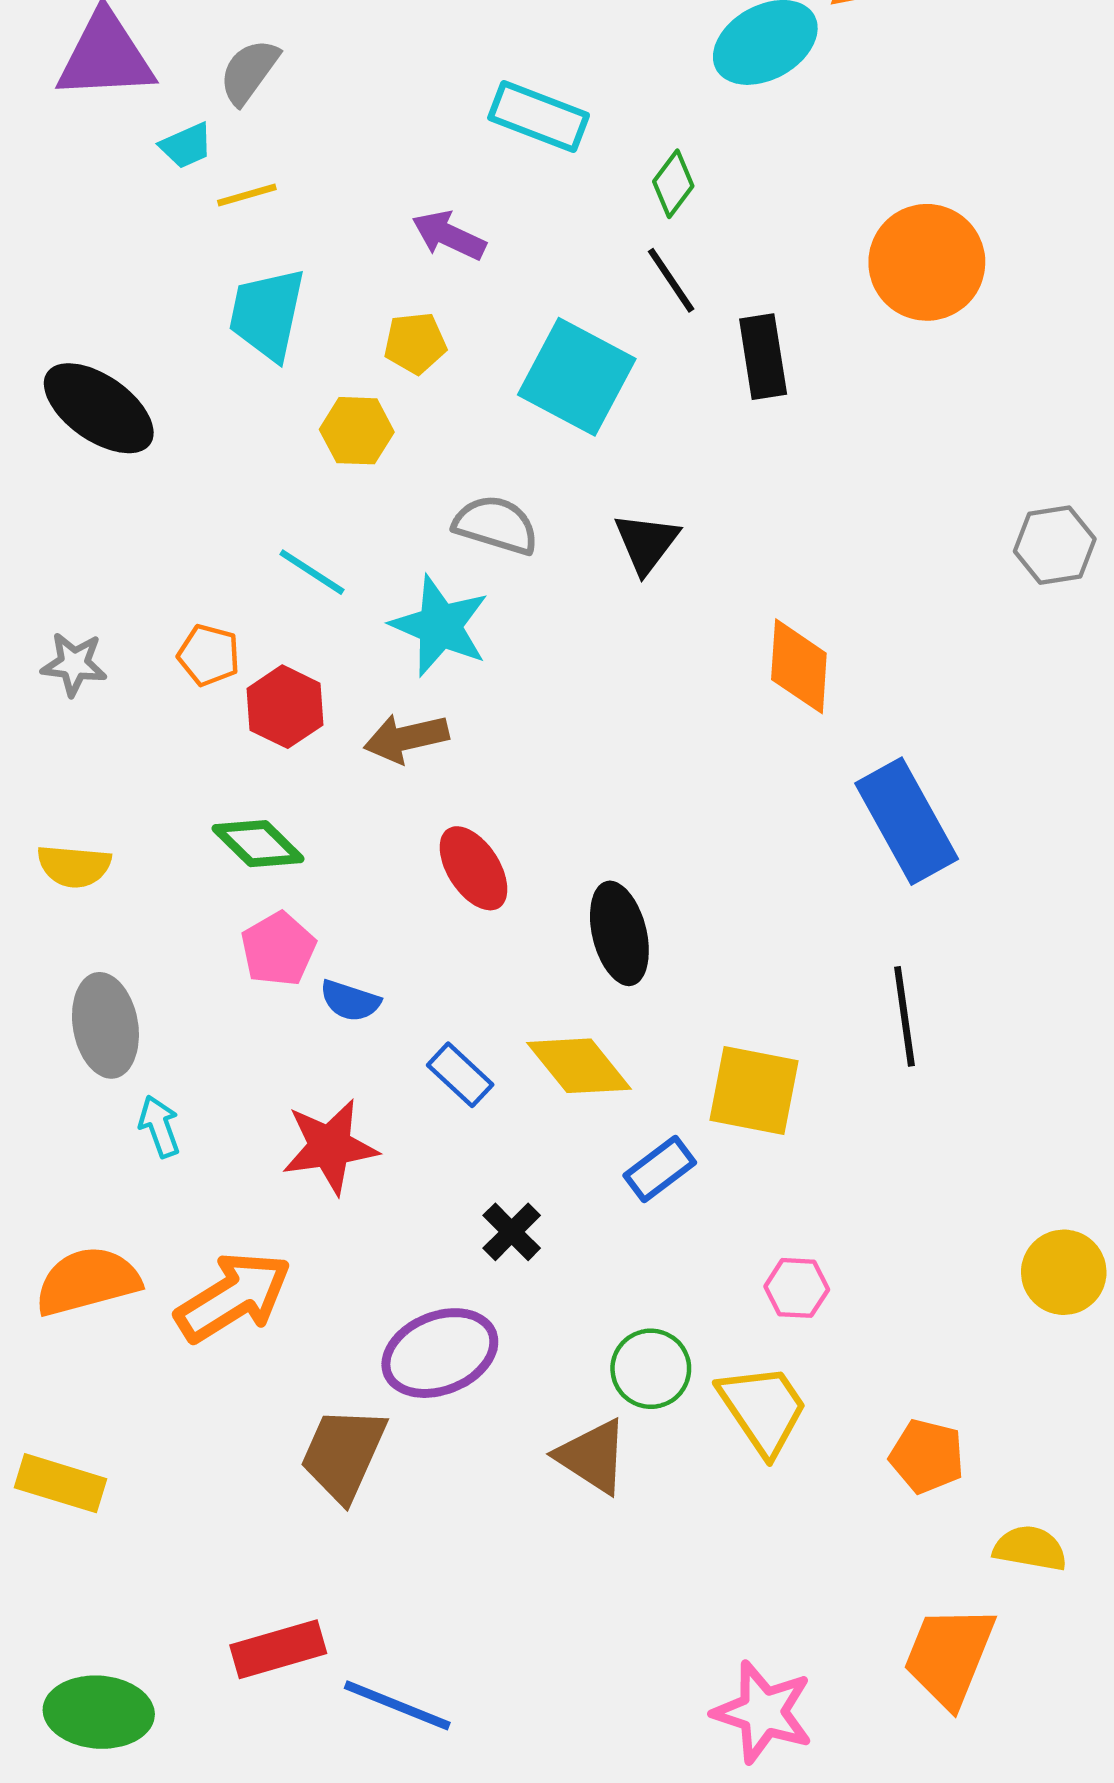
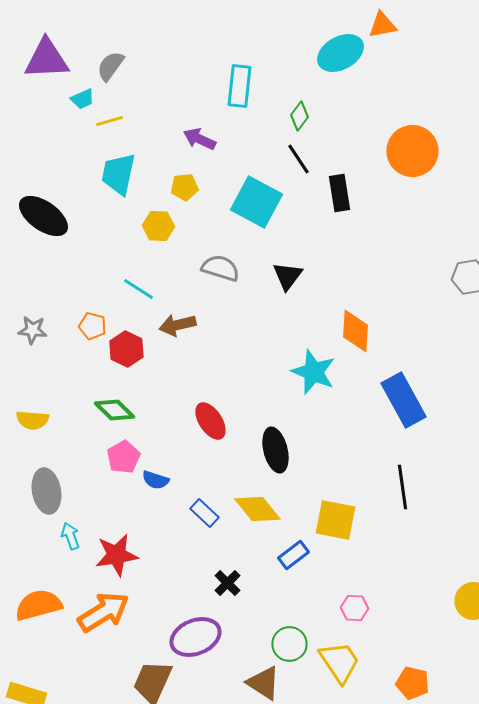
cyan rectangle: (539, 116) -> (239, 86), turned 75
cyan star: (440, 626) -> (313, 372), moved
brown arrow: (406, 738) -> (177, 325), moved
red star: (330, 1147) -> (116, 555), moved

